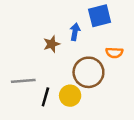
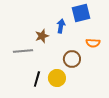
brown circle: (88, 72) -> (72, 59), size x0.7
gray line: (23, 81) -> (23, 51), moved

